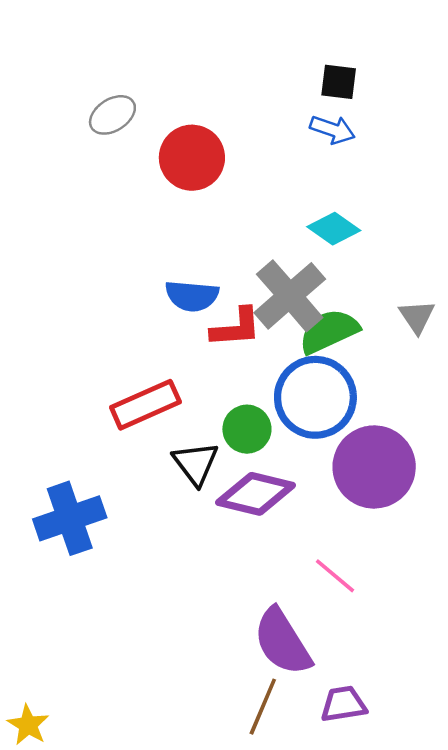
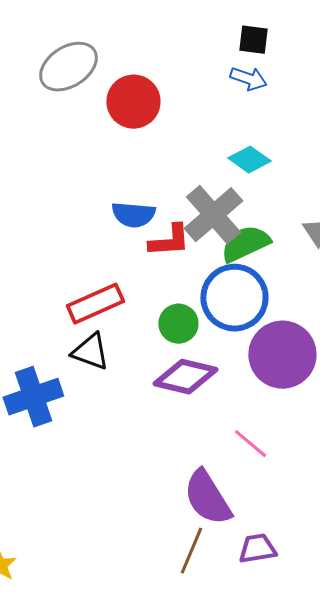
gray ellipse: (112, 115) -> (68, 67), size x1.5
black triangle: (196, 463) -> (90, 352), moved, turned -33

